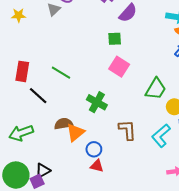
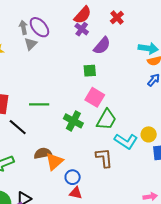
green line: (61, 73) -> (39, 104), turned -30
green trapezoid: (156, 89) -> (106, 120), moved
green cross: (97, 102) -> (73, 121), moved
cyan L-shape: (161, 136) -> (126, 141), moved, turned -105

